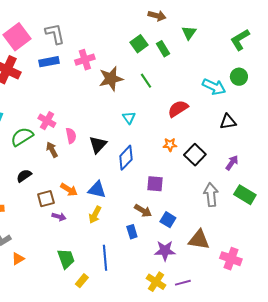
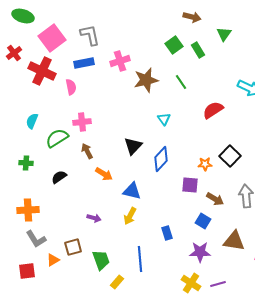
pink cross: (47, 121) -> (82, 122), turned -36
pink semicircle: (71, 136) -> (71, 87), moved
orange star: (170, 145) -> (205, 164), moved
orange arrow: (69, 190) -> (104, 174), moved
brown square: (46, 199) -> (73, 247), moved
brown arrow: (143, 211) -> (215, 199), moved

